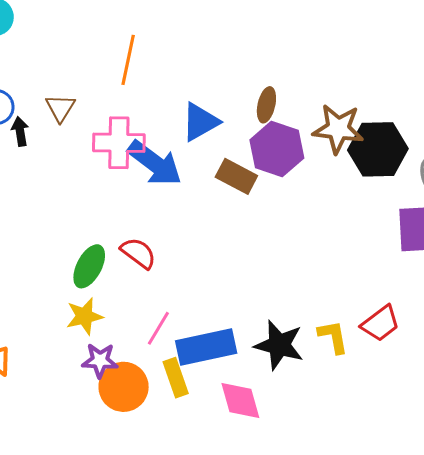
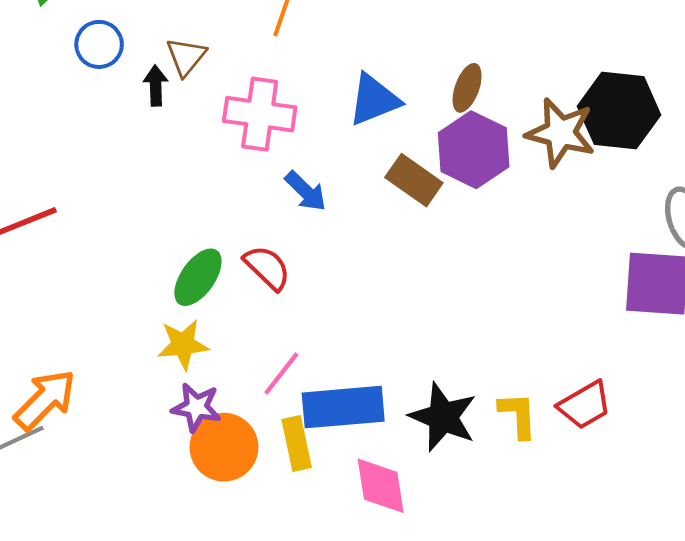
black arrow: (20, 131) -> (156, 86), moved
black hexagon: (378, 149) -> (619, 111), moved
blue arrow: (155, 163) -> (306, 191), moved, size x0.6

